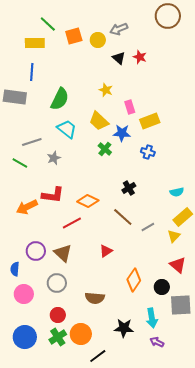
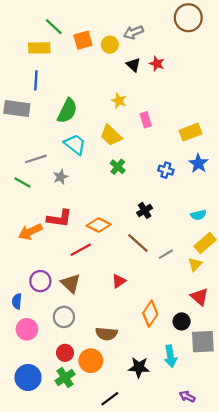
yellow rectangle: (150, 121) -> (191, 132), moved
blue star: (122, 133) -> (198, 163), moved, turned 30
orange circle: (81, 334) -> (91, 361), moved
purple arrow: (157, 342) -> (187, 397), moved

